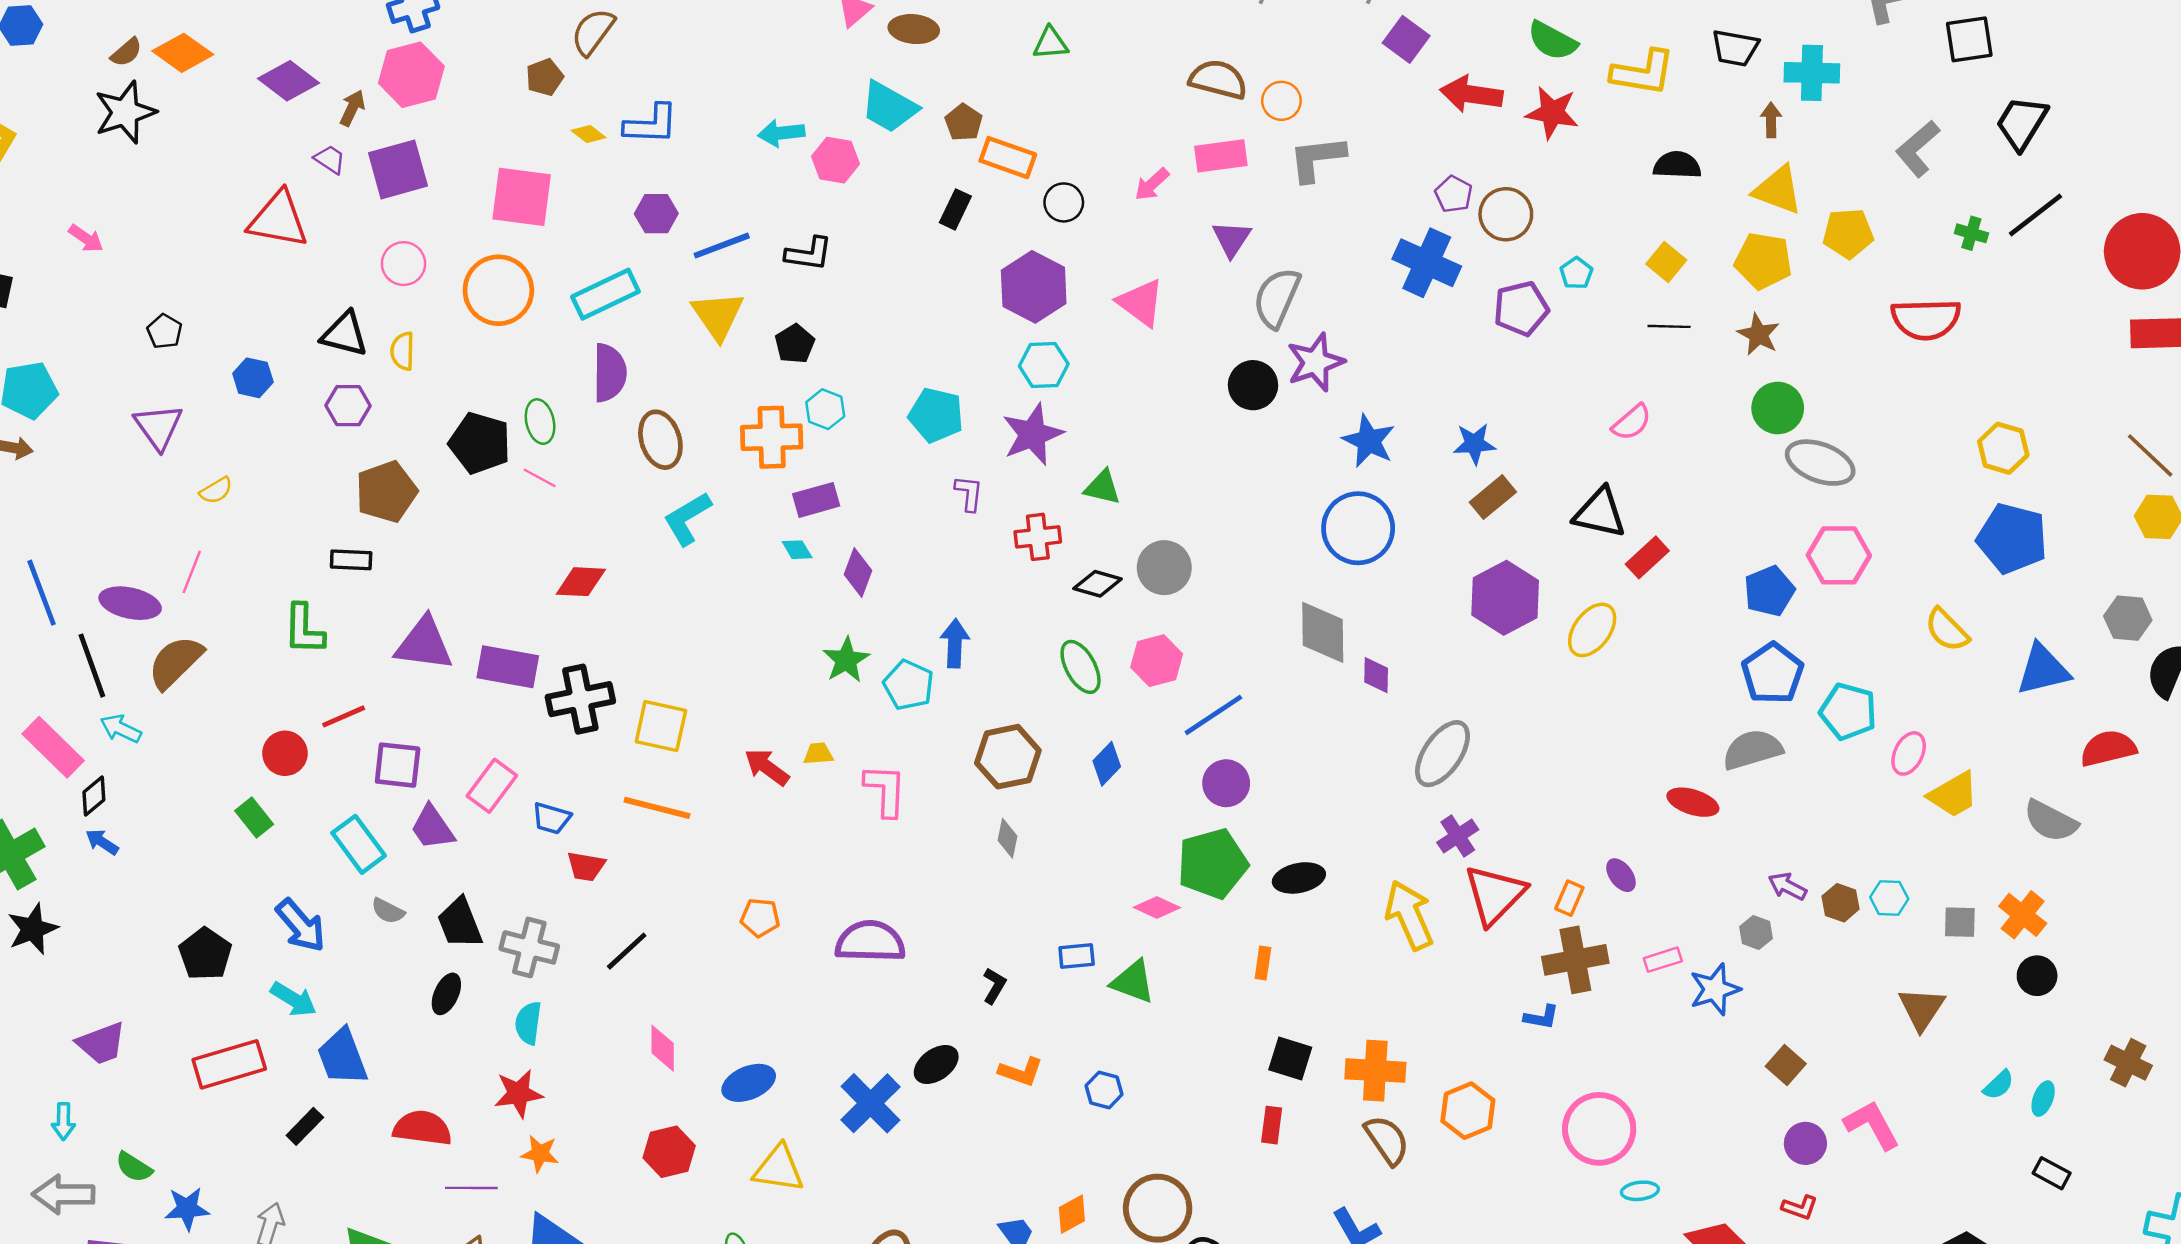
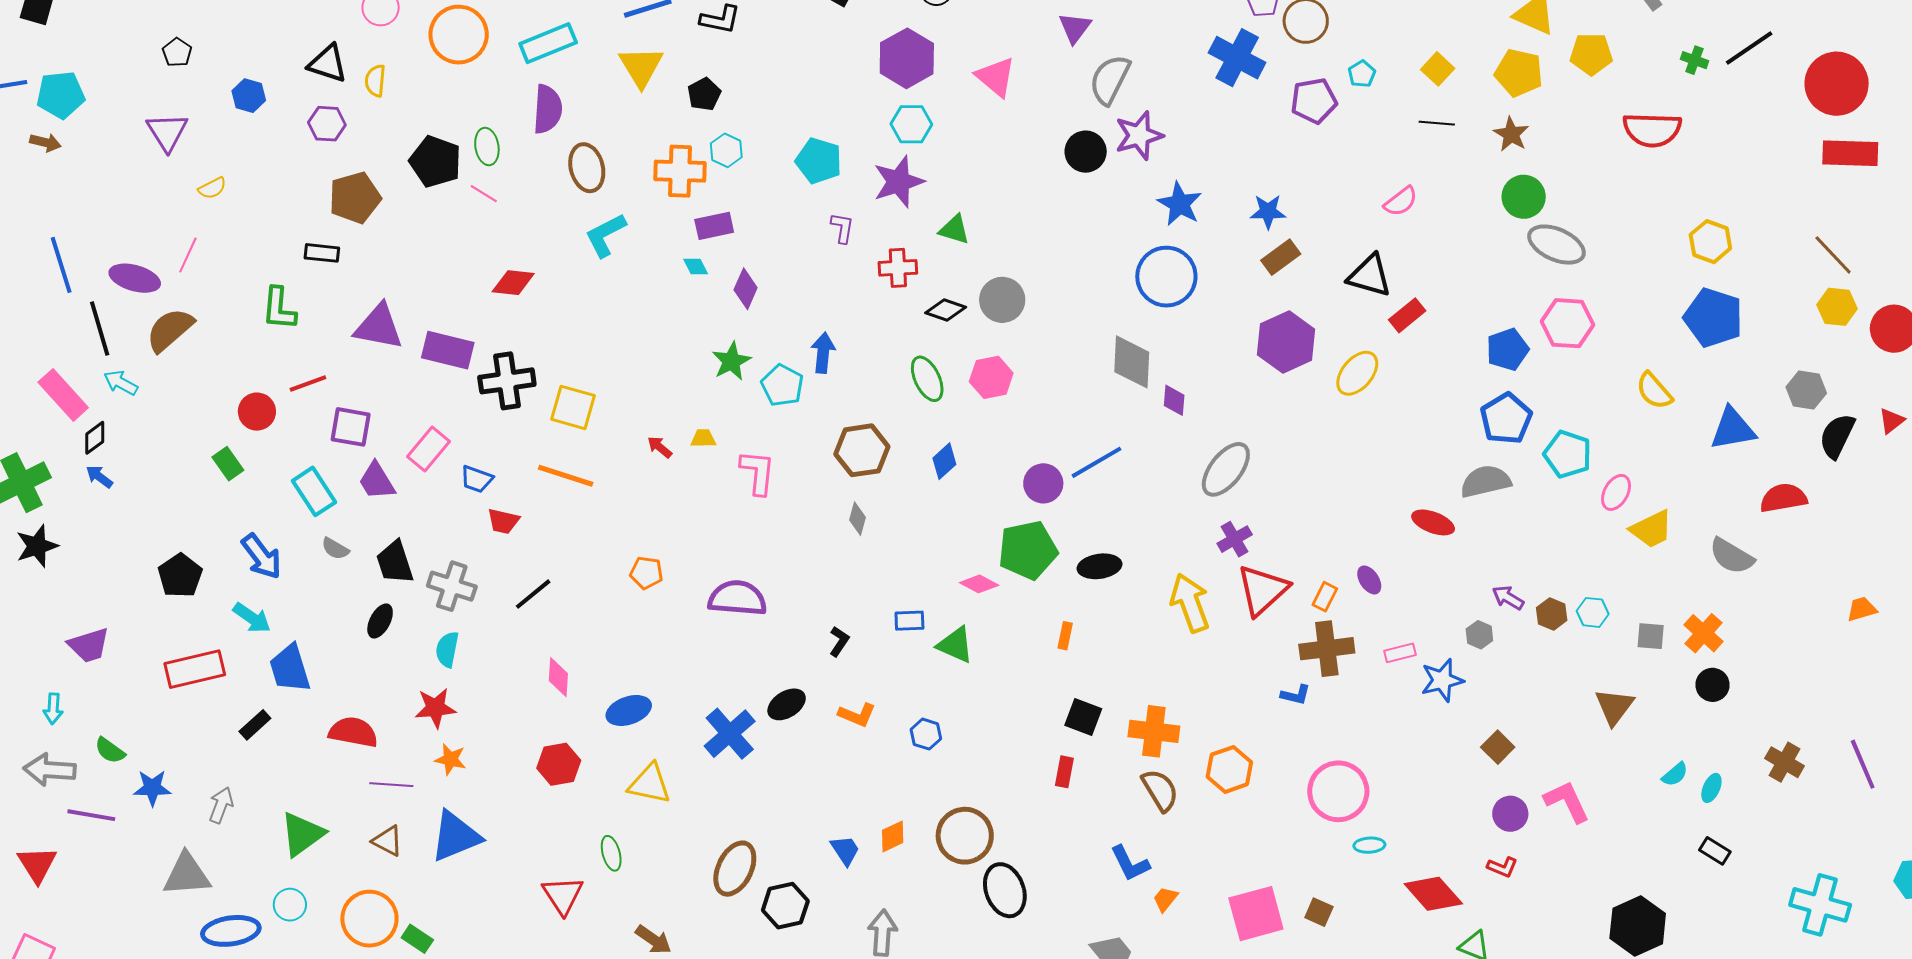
blue line: (1213, 715) -> (1097, 462), moved
red arrow: (767, 767) -> (660, 447), size x0.7

